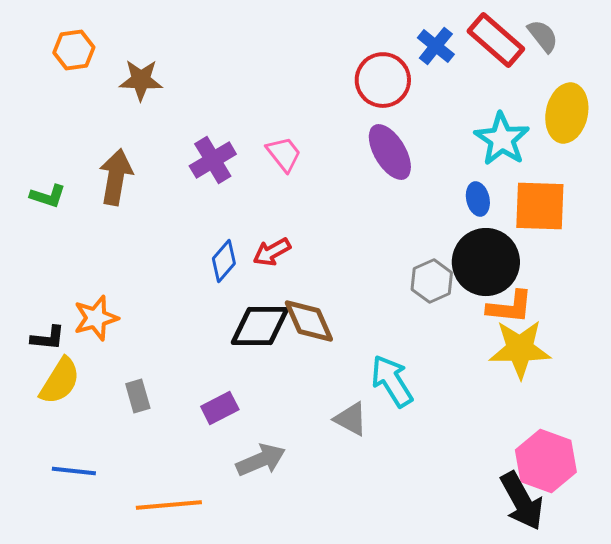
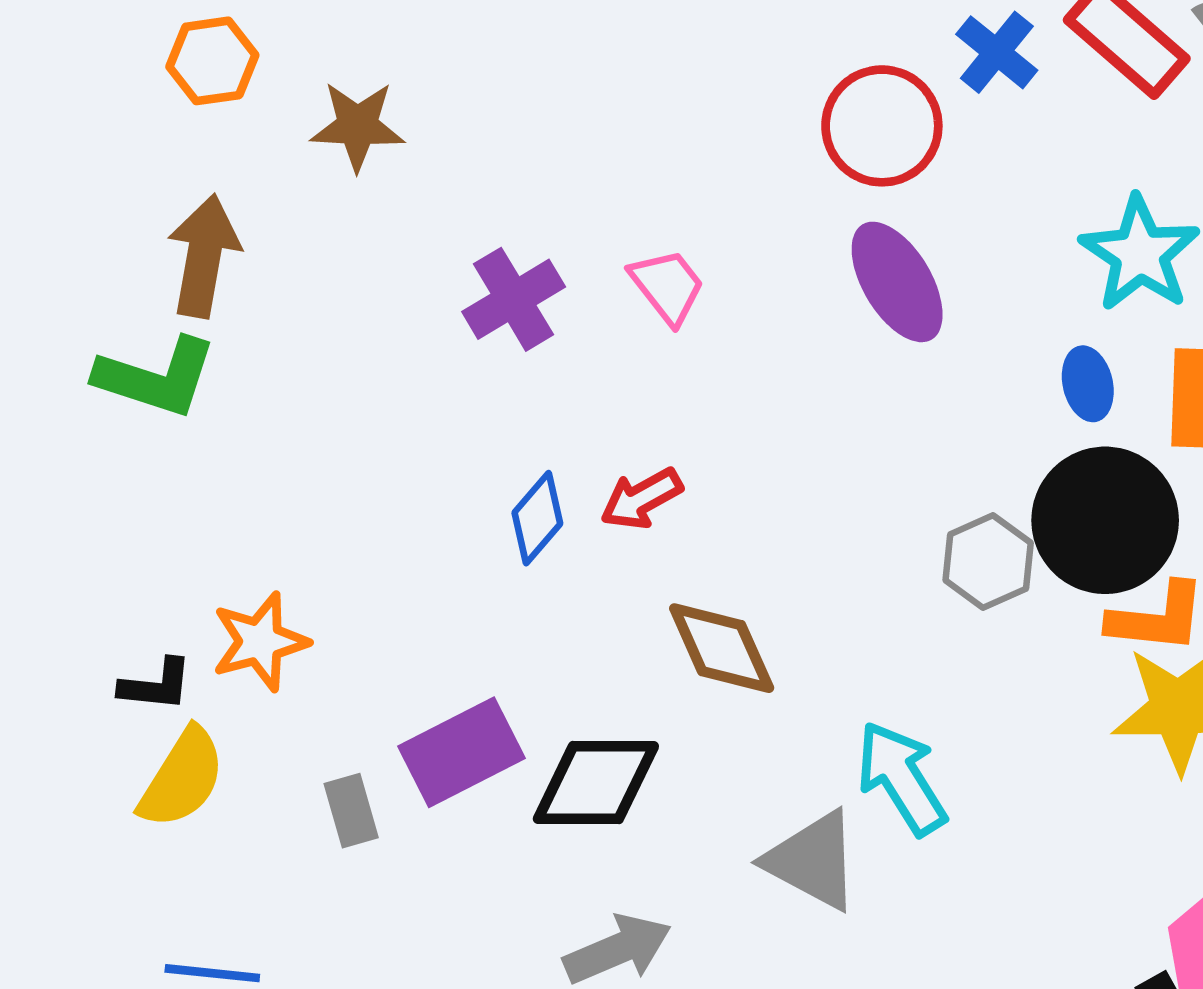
brown arrow: (116, 177) -> (204, 256), moved
green L-shape: (48, 196) -> (156, 377), size x1.6
black diamond: (260, 326) -> (596, 783), moved
purple rectangle: (220, 408) -> (462, 752), moved, size x1.5
gray triangle: (351, 419) -> (813, 861), size x1.4

